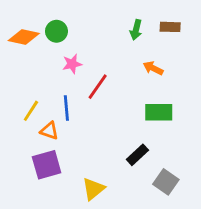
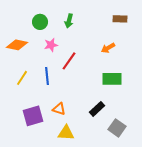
green arrow: (136, 30) -> (69, 21), moved
orange diamond: (24, 37) -> (17, 45), moved
orange arrow: (153, 68) -> (108, 48), turned -56
orange triangle: (49, 131) -> (59, 109), moved
yellow triangle: (93, 189) -> (66, 133), turned 42

